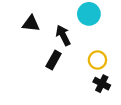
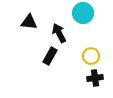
black cross: (102, 84) -> (95, 78), turned -35

